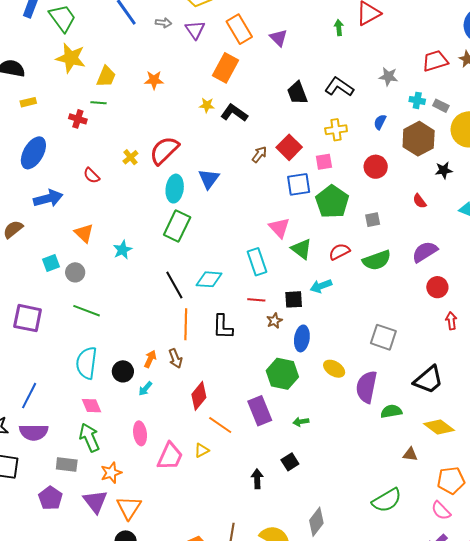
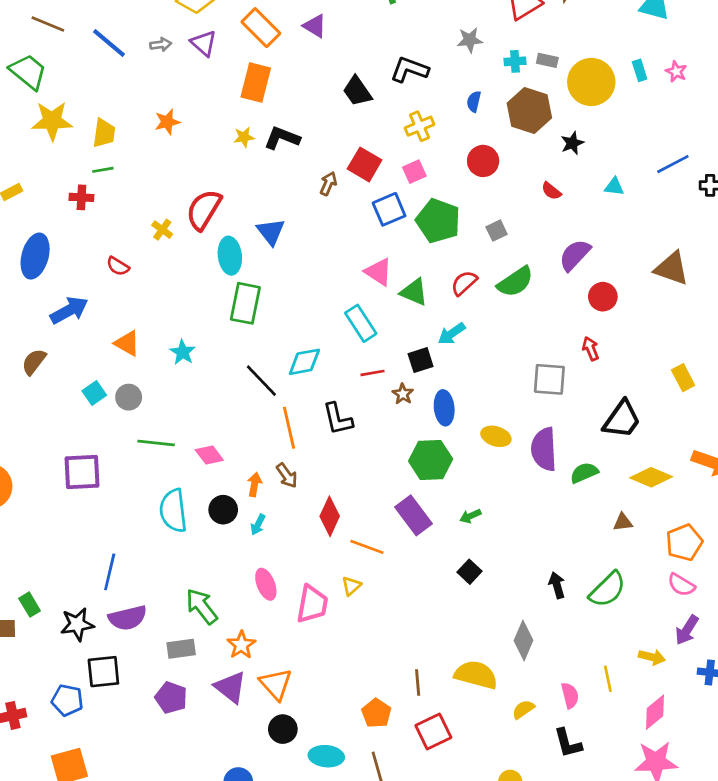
red arrow: (451, 321) -> (591, 349), moved
pink diamond: (91, 406) -> (209, 455), moved
black arrow: (257, 479) -> (557, 585), moved

